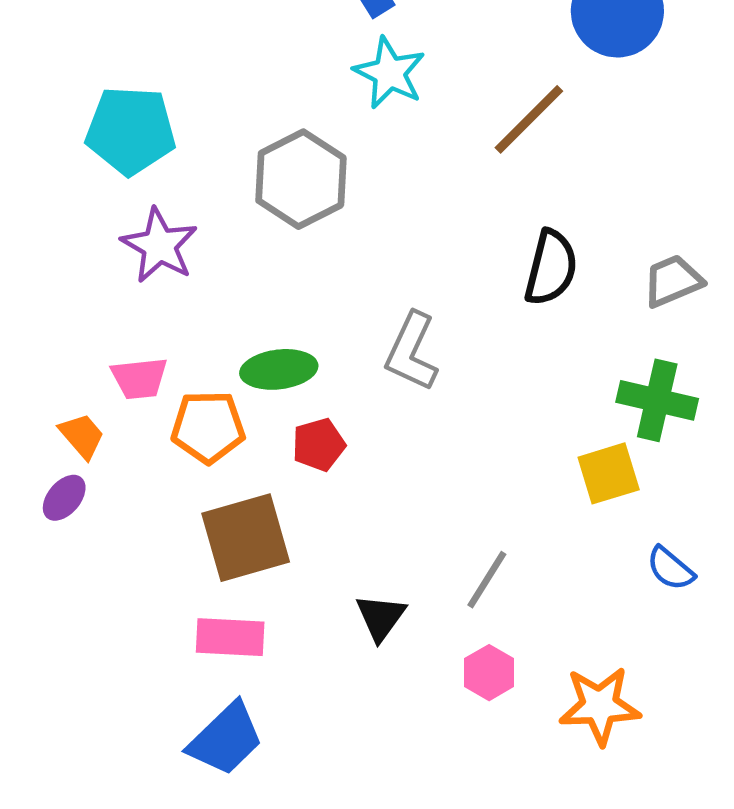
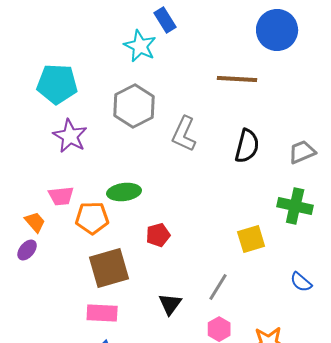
cyan star: (389, 73) -> (140, 46), moved
brown line: (529, 119) -> (237, 79), turned 48
gray L-shape: (412, 352) -> (184, 134), moved
red pentagon: (319, 445) -> (158, 235), moved
yellow square: (609, 473) -> (251, 239), moved

